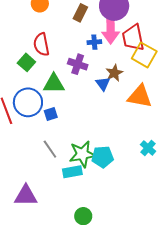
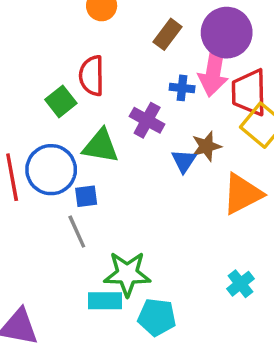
orange triangle: (140, 96) -> (242, 194), turned -48
gray line: (50, 149) -> (77, 232), moved
cyan pentagon: (103, 157) -> (157, 317), moved

